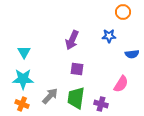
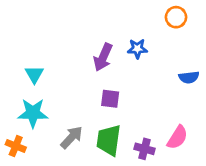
blue star: (109, 36) -> (137, 49), moved
pink semicircle: (121, 84) -> (177, 137), moved
orange cross: (22, 104) -> (16, 146), moved

